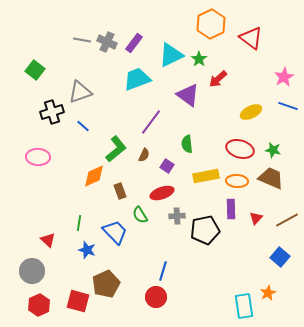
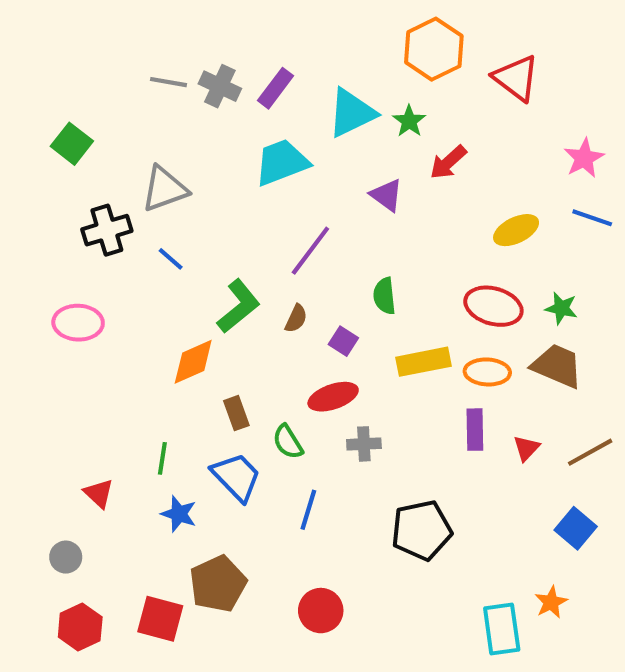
purple triangle: (188, 95) -> (387, 195), size x0.7
brown rectangle: (120, 191) -> (236, 413), moved
black pentagon: (205, 230) -> (421, 530), moved
gray circle: (32, 271) -> (66, 557), size x0.6
blue line: (163, 271) -> (308, 510), moved

